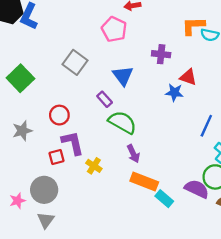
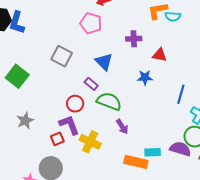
blue star: (174, 92) -> (145, 78), moved
red circle: (59, 115) -> (75, 104), moved
yellow cross: (94, 166) -> (90, 142), size x1.5
orange rectangle: (144, 181) -> (136, 162), moved
cyan rectangle: (164, 199) -> (153, 152), moved, turned -35

